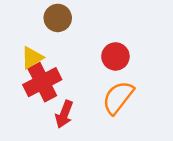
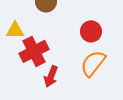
yellow triangle: (32, 58) -> (15, 30), moved, turned 30

